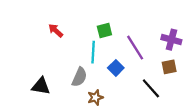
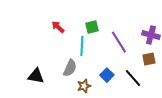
red arrow: (56, 31) -> (58, 27), moved
blue square: (116, 68) -> (107, 75), moved

